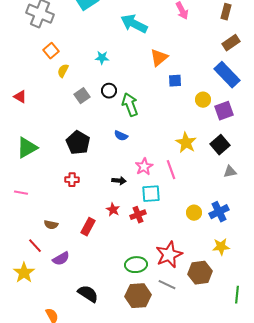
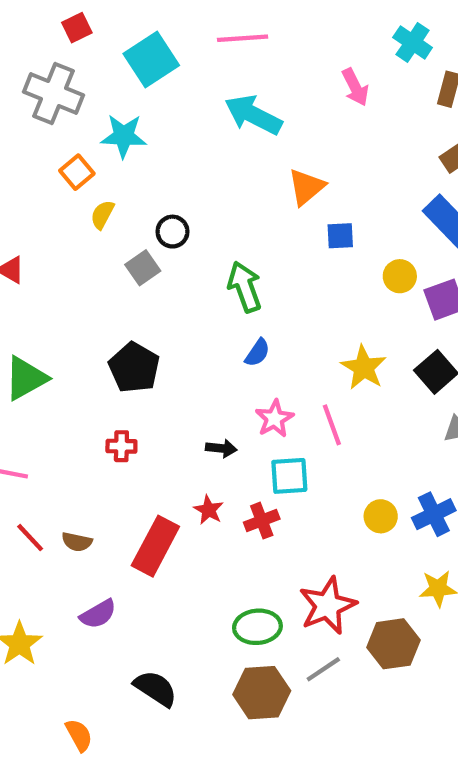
cyan star: (102, 58) -> (124, 136), moved, size x1.5
black circle: (109, 91) -> (172, 232), moved
blue semicircle: (121, 136) -> (257, 353), moved, turned -80
red rectangle: (88, 227) -> (155, 546), size x1.5
red line: (35, 246) -> (30, 538), moved
gray line: (167, 285) -> (323, 669), turned -60

